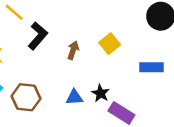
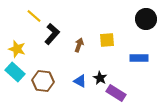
yellow square: (110, 44) -> (107, 40), turned 35
blue triangle: (74, 97) -> (80, 81), turned 32

